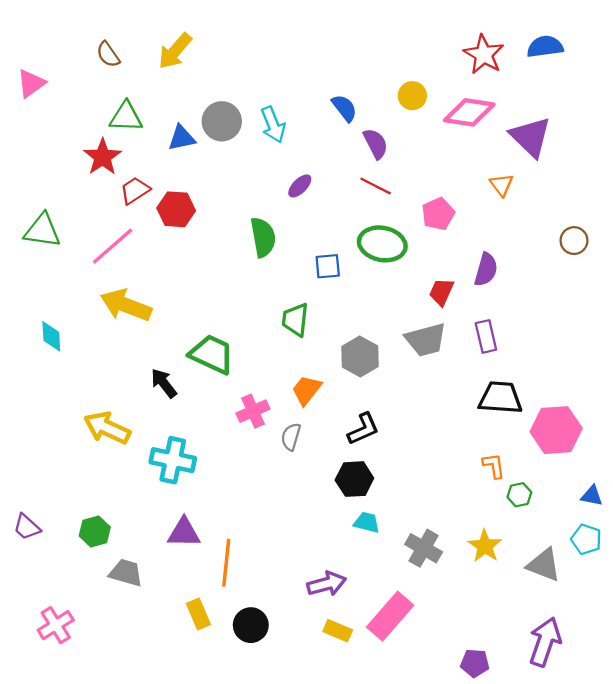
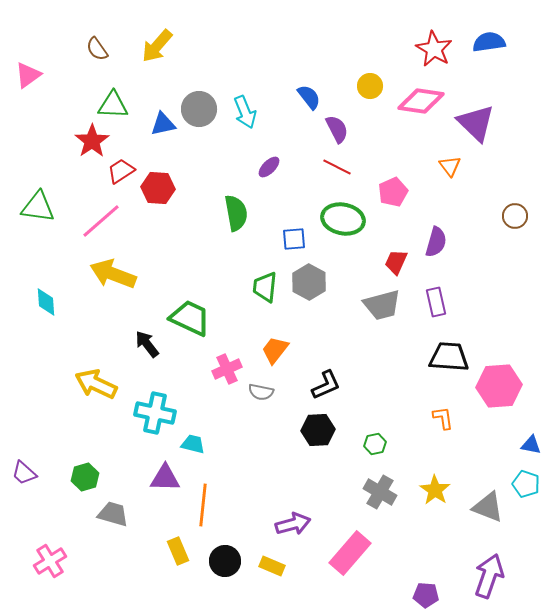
gray hexagon: (360, 356) -> (309, 282), moved
gray semicircle: (291, 437) -> (261, 392), turned -95
green hexagon: (519, 495) -> (375, 444), moved
cyan trapezoid: (367, 523) -> (193, 444), moved
yellow rectangle: (338, 631) -> (272, 566), moved

